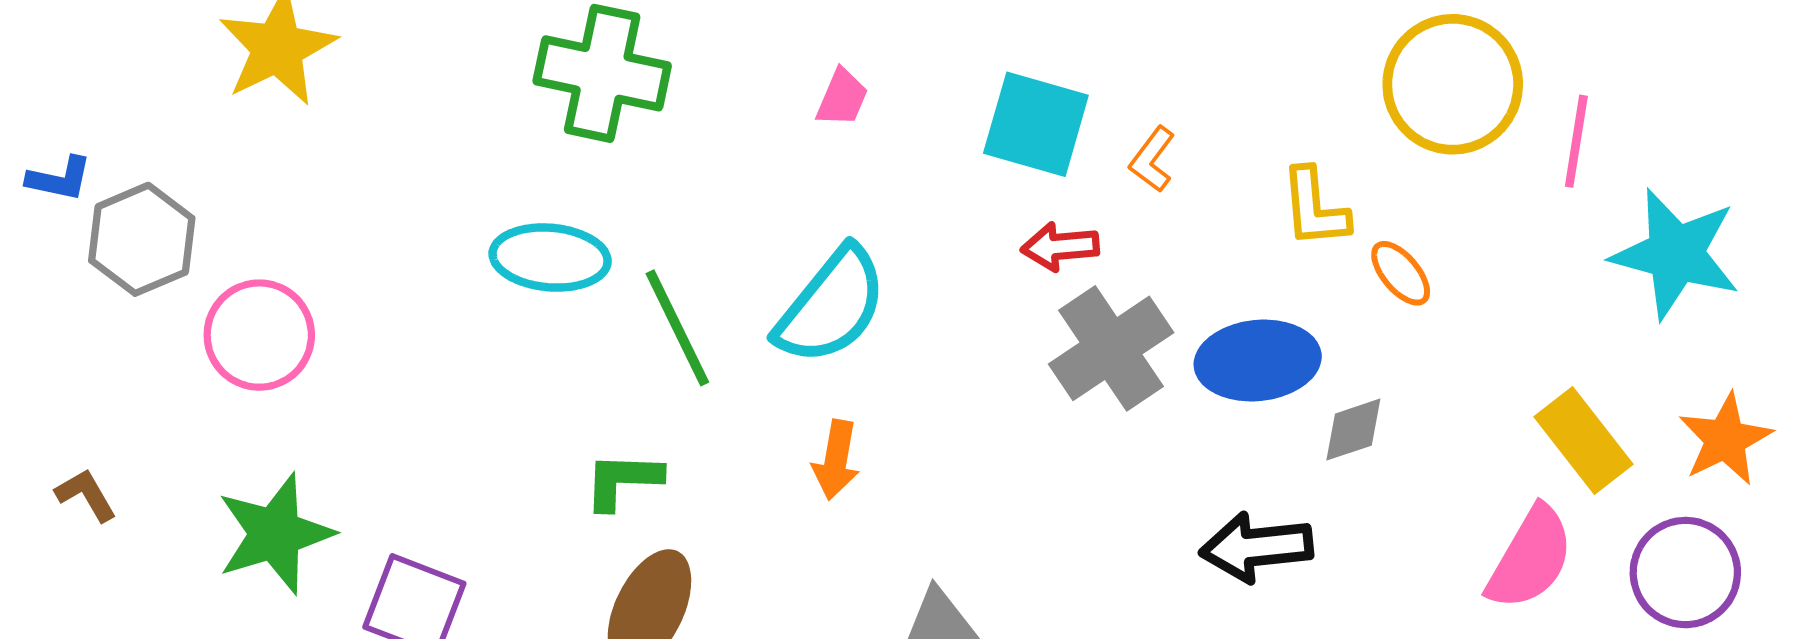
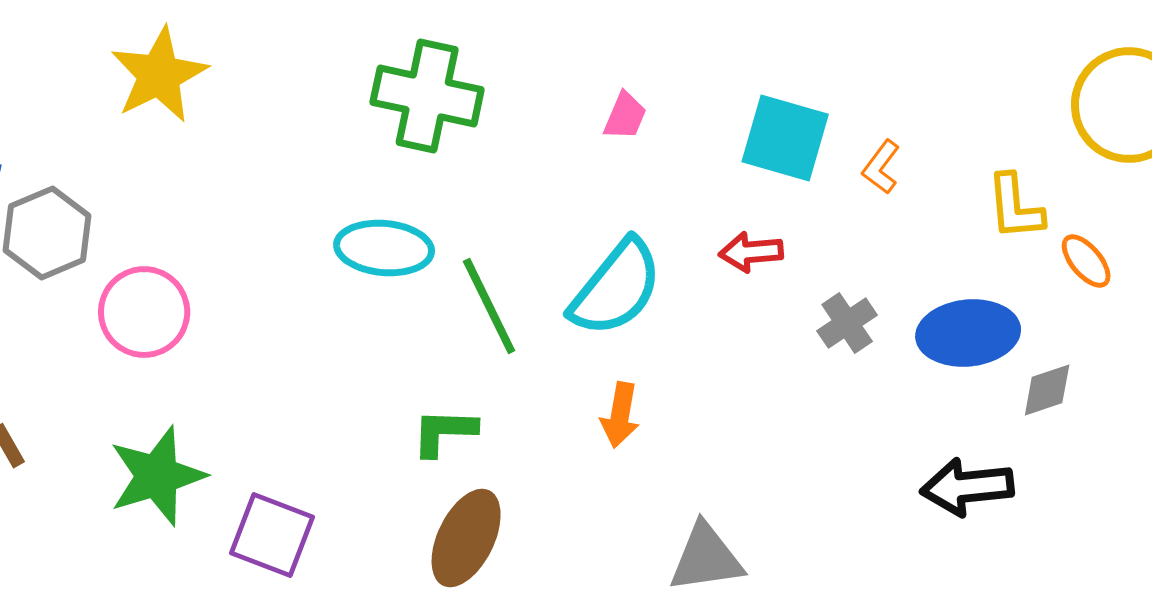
red arrow: (1060, 247) -> (751, 252), moved
gray cross: (1111, 348) -> (847, 323), size x0.6

